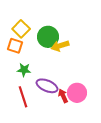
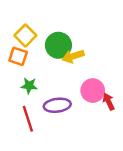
purple ellipse: (47, 86) -> (57, 105), turned -30
pink circle: (77, 93) -> (93, 91), moved
red arrow: (63, 96) -> (109, 102), moved

